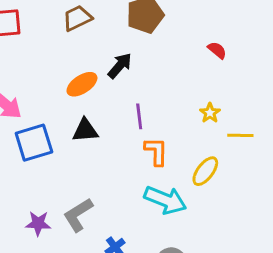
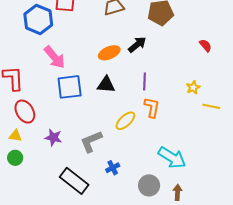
yellow ellipse: (205, 171) -> (125, 121), moved
cyan arrow: (165, 200) -> (172, 158), moved
purple star: (38, 223) -> (53, 138), moved

